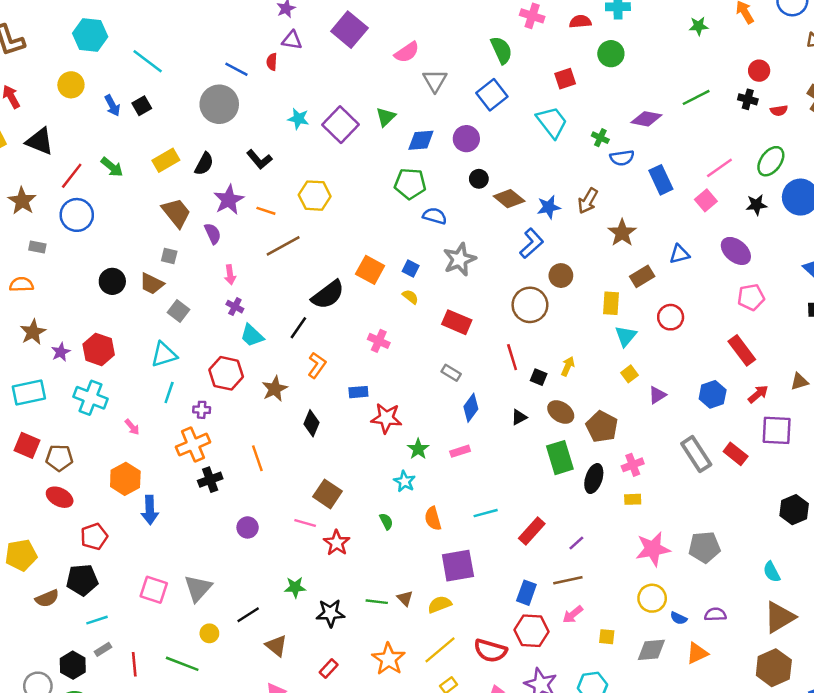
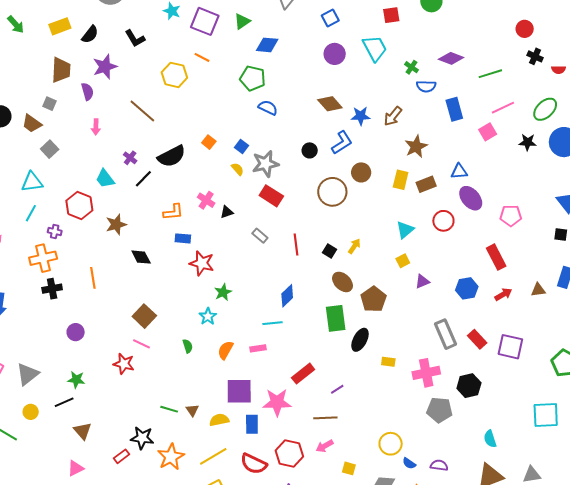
red circle: (759, 71) -> (525, 29), moved
blue square: (492, 95) -> (330, 18), size x0.7
green line: (696, 97) -> (490, 74), moved
purple square: (340, 125) -> (205, 21), turned -32
purple circle: (466, 139) -> (335, 54), moved
black circle: (479, 179) -> (310, 150), moved
orange line: (266, 211) -> (202, 57), moved
brown trapezoid: (176, 213) -> (61, 70), turned 32
brown line: (283, 246) -> (142, 111), turned 60
purple ellipse: (736, 251) -> (471, 198), moved
gray star: (460, 259) -> (265, 164), moved
orange square: (370, 270) -> (209, 142), size x0.6
yellow rectangle: (611, 303) -> (401, 180), moved
purple cross: (235, 307) -> (130, 158), moved
red line: (512, 357) -> (296, 244), moved
orange L-shape: (317, 365) -> (173, 212), moved, turned 40
blue diamond: (471, 408) -> (287, 296), moved
black triangle: (519, 417) -> (227, 212), moved
black diamond: (312, 423) -> (141, 257), turned -60
purple square: (777, 430) -> (510, 347), moved
pink rectangle: (460, 451) -> (258, 348), moved
pink cross: (633, 465) -> (426, 373), moved, size x1.5
black hexagon: (794, 510) -> (469, 386), moved
cyan line: (486, 513) -> (272, 323), moved
orange semicircle: (433, 519) -> (225, 350), turned 36
pink line: (305, 523) -> (142, 344), moved
red star: (337, 543) -> (124, 364), moved, turned -30
pink star: (653, 549) -> (277, 402), moved
green star: (295, 587) -> (76, 380), moved
blue rectangle: (526, 593) -> (252, 424), moved, turned -30
black star: (330, 613) -> (142, 438), moved

